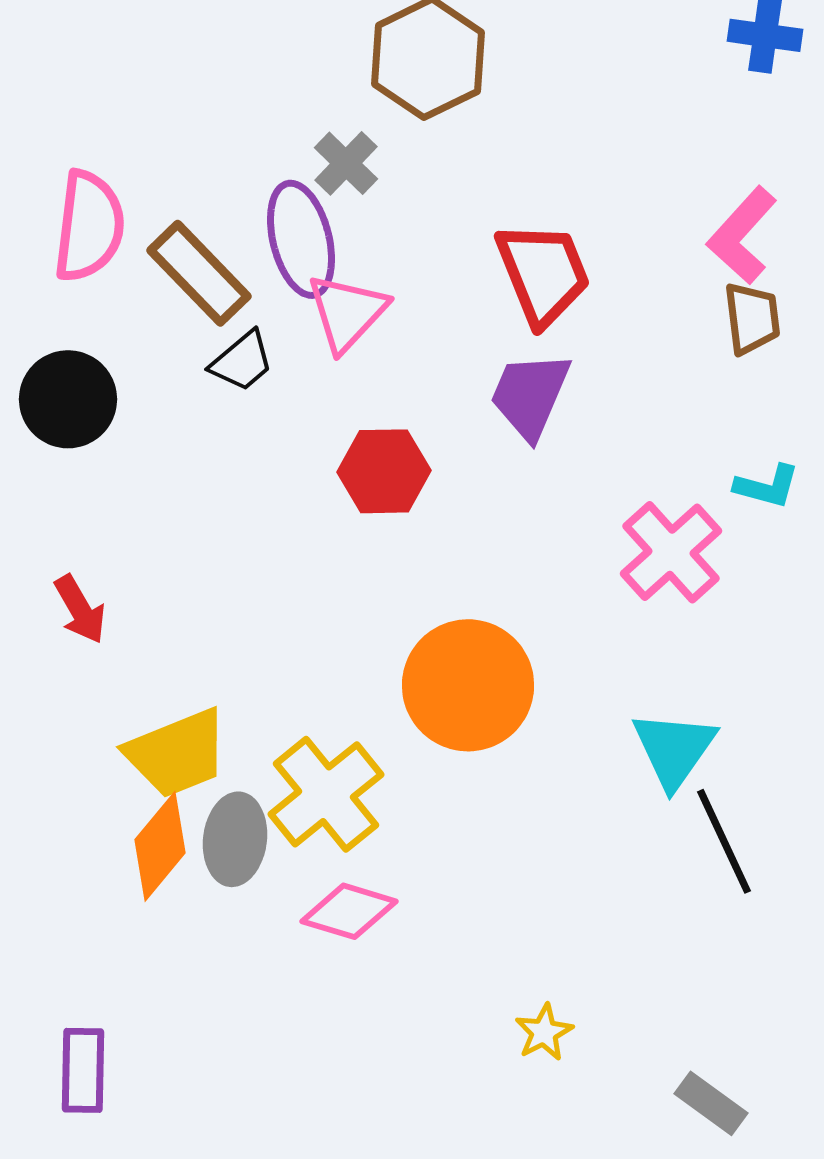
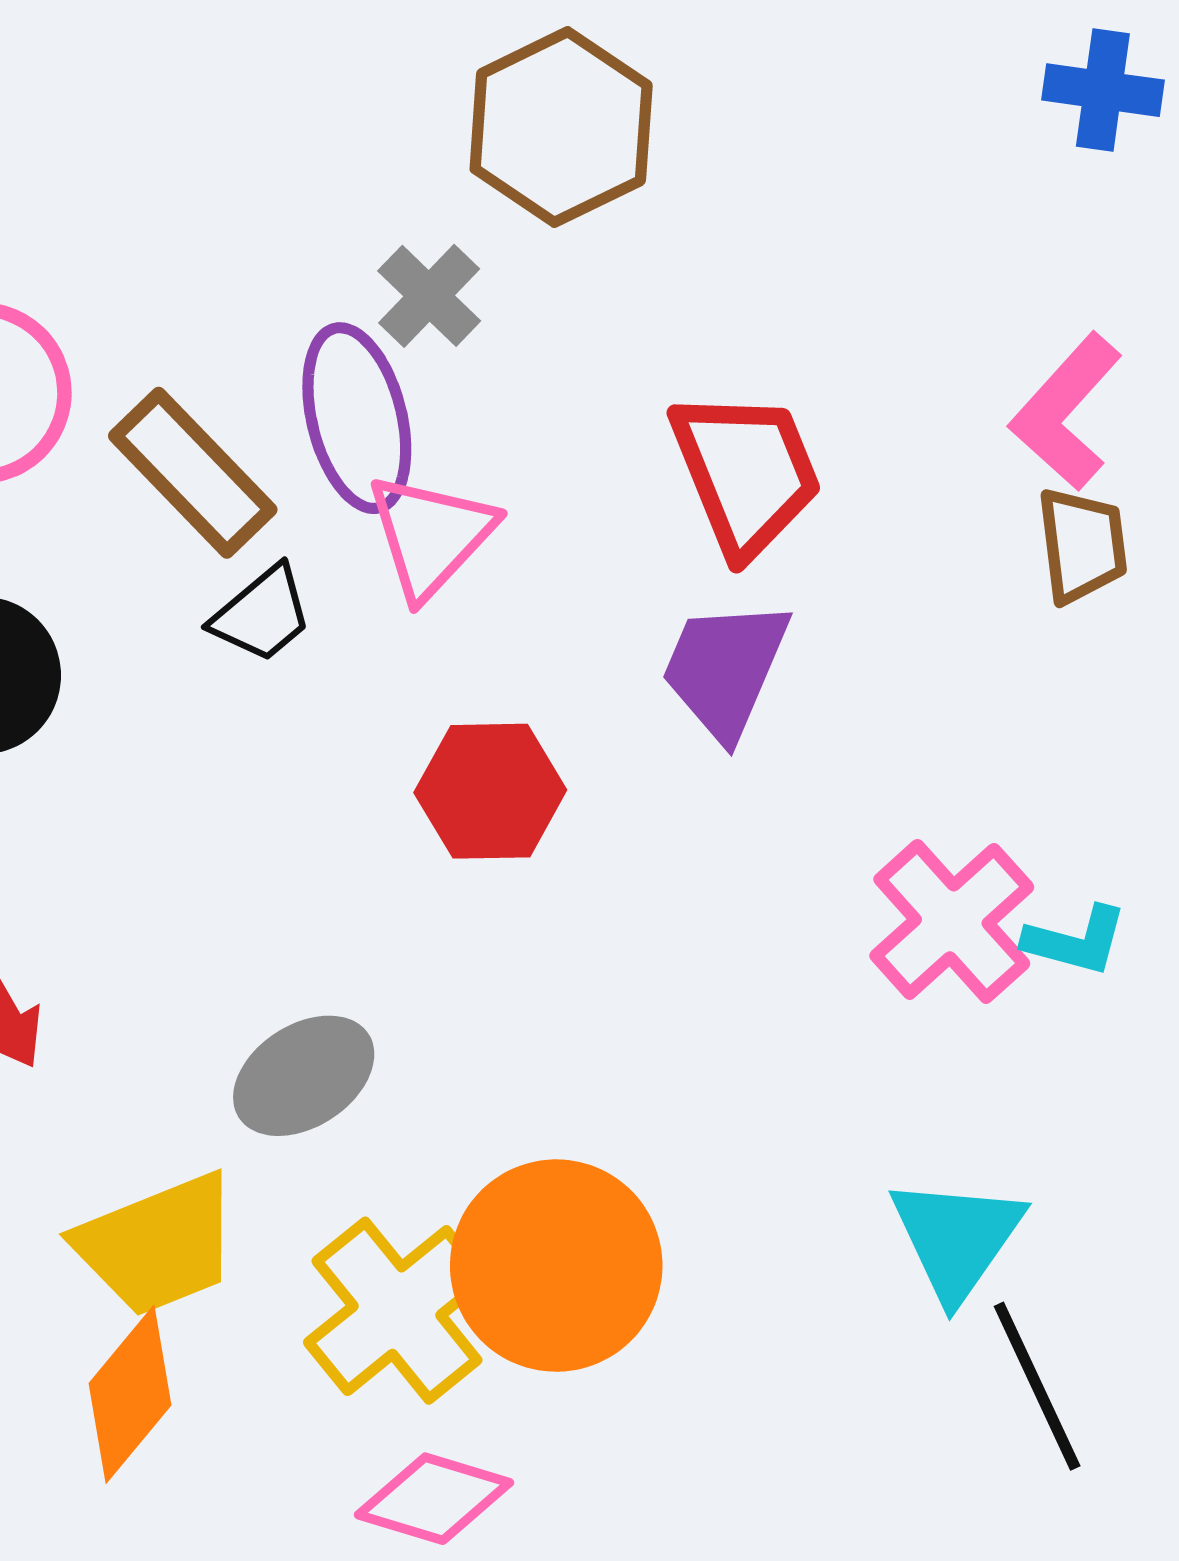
cyan L-shape: (767, 486) -> (1076, 941), moved
orange circle: (468, 685) -> (556, 1266), moved
gray ellipse: (235, 839) -> (304, 1076), moved, turned 50

